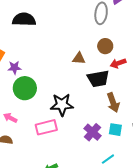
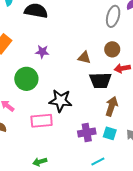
purple star: (14, 68) -> (42, 52), moved
brown arrow: (113, 103) -> (112, 106), turned -150
purple cross: (93, 132) -> (87, 132), turned 30

